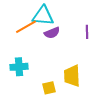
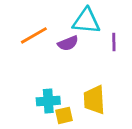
cyan triangle: (43, 16) -> (86, 21), moved
cyan cross: (19, 67) -> (48, 101), moved

